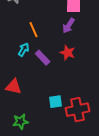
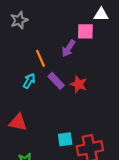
purple arrow: (69, 26) -> (69, 48), moved
purple rectangle: (43, 58) -> (56, 81), moved

